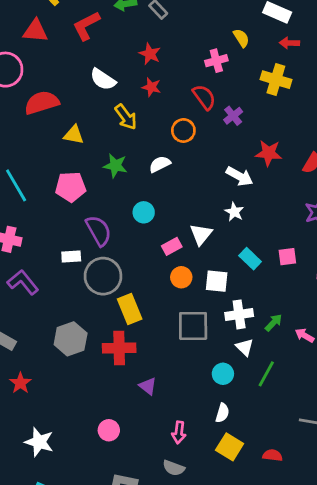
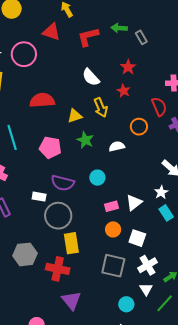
red semicircle: (42, 103) -> (42, 100), moved
yellow triangle: (74, 135) -> (75, 116), moved, turned -42
purple semicircle: (99, 231) -> (63, 183), turned 120
cyan rectangle: (250, 259) -> (166, 213), moved
white cross: (239, 314) -> (148, 265), turned -36
green line: (266, 374) -> (165, 303), moved
purple triangle: (148, 386) -> (71, 301), size x1.5

